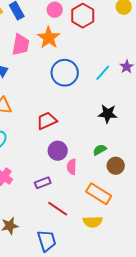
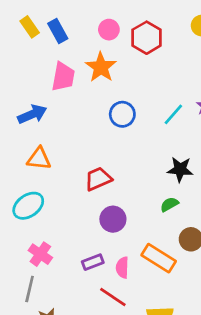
blue circle: (65, 73) -> (122, 114), size x0.7
green semicircle: (100, 150) -> (169, 204), moved
pink semicircle: (72, 167) -> (122, 268), moved
orange rectangle: (99, 194) -> (159, 258), moved

